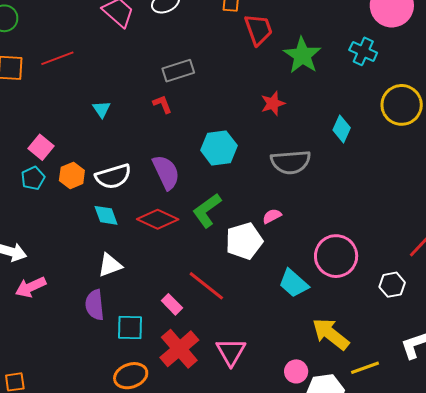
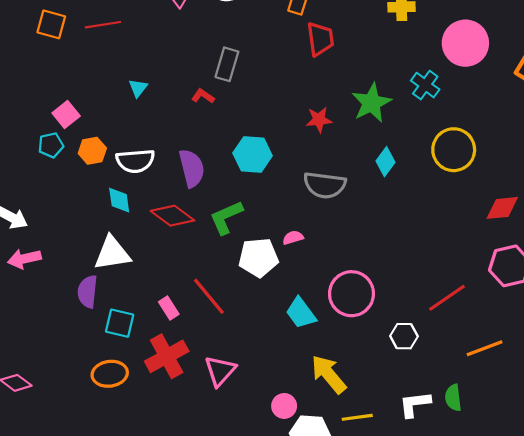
green star: (302, 55) -> (371, 103), moved
gray rectangle: (178, 71) -> (227, 64), turned -68
red L-shape: (162, 104) -> (203, 96), turned -45
white triangle: (110, 265) -> (112, 253), size x1.4

